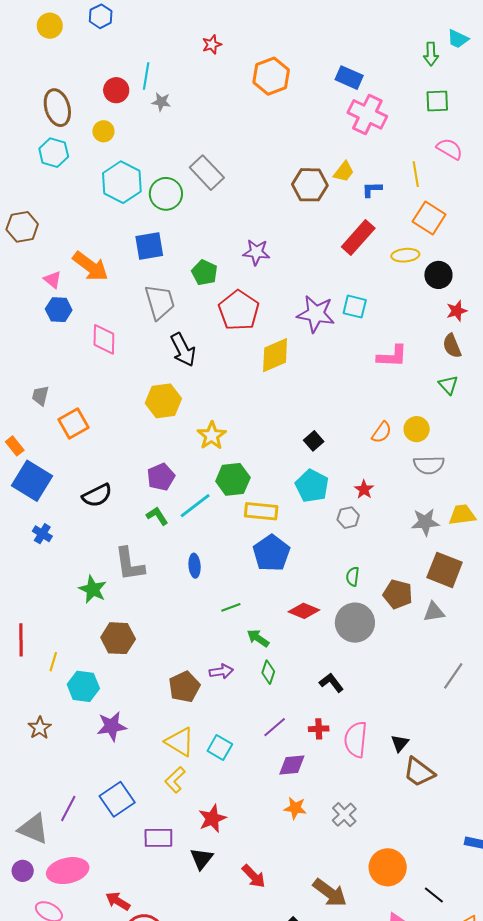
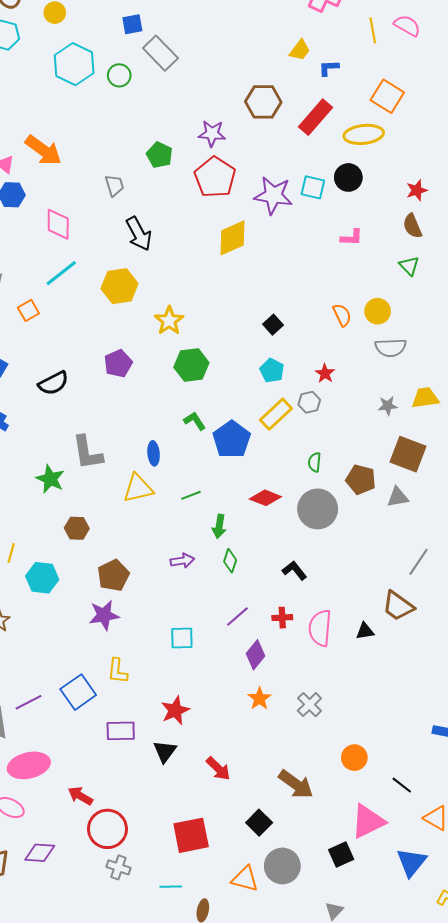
yellow line: (416, 174) -> (373, 30), moved
brown hexagon: (310, 185) -> (263, 102), moved
green circle: (166, 194) -> (119, 75), size x0.7
blue square: (149, 246) -> (132, 24), moved, size x0.7
yellow ellipse: (405, 255) -> (364, 134), size x1.4
black circle: (438, 275) -> (348, 177), moved
gray trapezoid: (160, 302) -> (114, 185), size x0.6
red pentagon: (239, 310) -> (215, 177), moved
pink L-shape: (392, 356) -> (352, 237), size x0.7
orange square: (74, 424) -> (28, 310), size x0.7
orange semicircle: (382, 432) -> (342, 315), turned -60
cyan pentagon: (312, 486) -> (272, 370), size x0.7
cyan line: (195, 506) -> (61, 273), moved
yellow rectangle: (261, 511) -> (276, 414), moved, turned -48
green L-shape: (157, 516) -> (195, 421), moved
gray star: (425, 522) -> (388, 406), size x0.7
brown hexagon: (118, 638) -> (77, 528), size x0.7
green arrow: (258, 638) -> (219, 526), turned -115
brown pentagon: (184, 687) -> (113, 575), moved
purple star: (112, 726) -> (104, 615), moved
yellow triangle: (180, 742) -> (138, 488), moved, turned -44
black triangle: (400, 743) -> (365, 631), turned 42
cyan square: (220, 747) -> (182, 638), turned -30
purple diamond: (292, 765) -> (256, 655), turned -44
brown trapezoid: (419, 772) -> (398, 606), moved
yellow L-shape: (175, 780) -> (117, 671), moved, turned -40
orange star: (295, 808) -> (259, 698), turned 30
purple line: (68, 809) -> (28, 702), turned 36
orange circle: (388, 867) -> (354, 758), size x0.7

